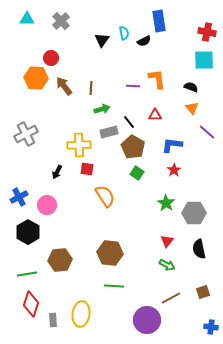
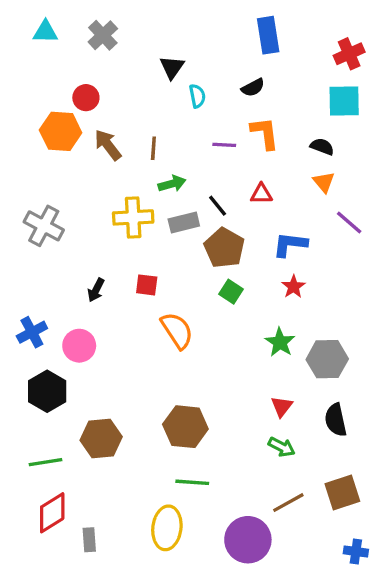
red cross: (207, 32) -> (349, 54), turned -36
cyan semicircle: (124, 33) -> (197, 96), moved
black semicircle: (144, 41) -> (253, 88), moved
gray cross: (26, 134) -> (44, 226), turned -35
yellow cross: (79, 145) -> (133, 217), moved
brown square: (203, 292) -> (342, 492), size x1.5
red diamond: (31, 304) -> (52, 513), turned 40
yellow ellipse: (81, 314) -> (167, 528), moved

